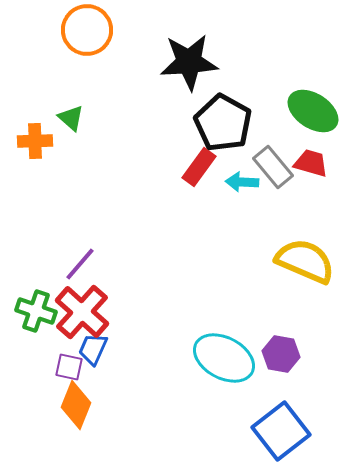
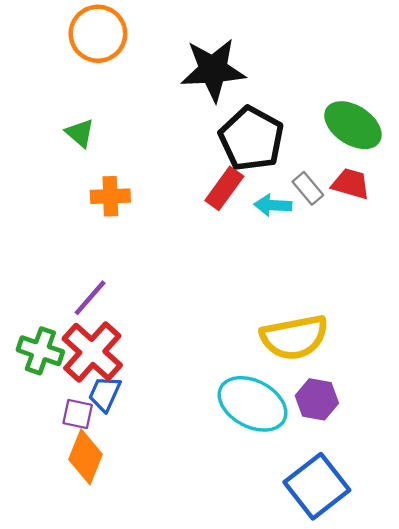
orange cross: (35, 141) -> (110, 196), moved
gray rectangle: (273, 167) -> (308, 188), size x0.7
yellow semicircle: (305, 261) -> (294, 337), moved, turned 146

